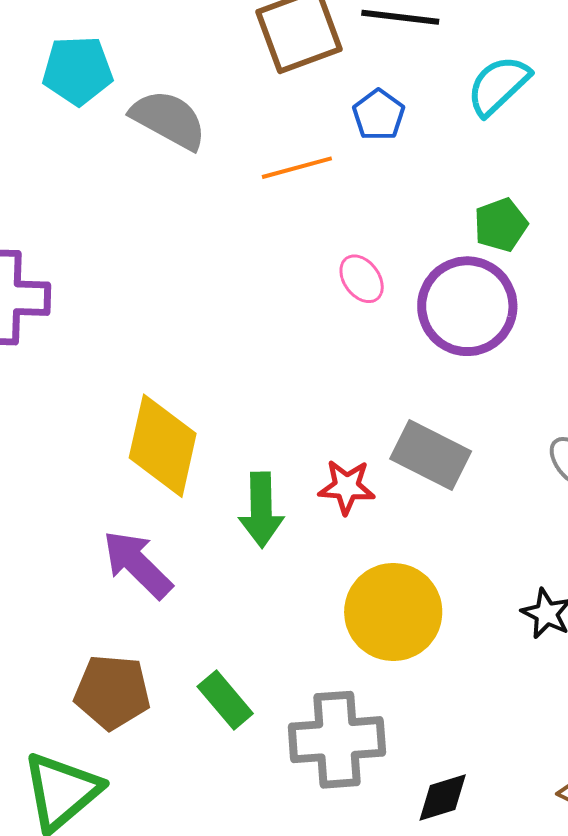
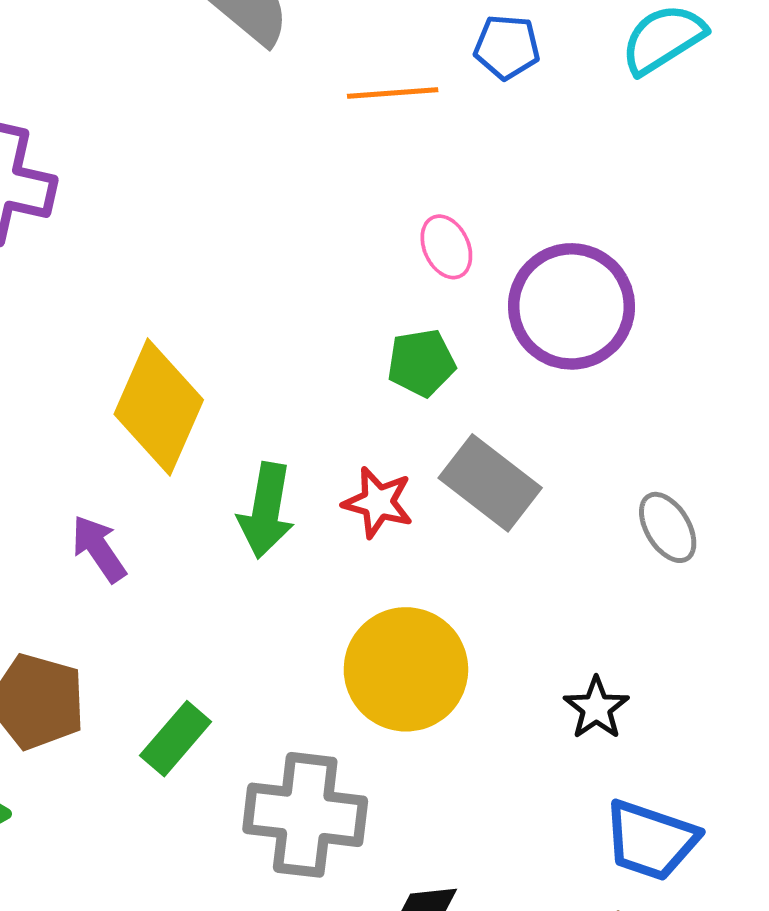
blue pentagon: (379, 115) -> (507, 47), turned 30
green pentagon: (501, 225) -> (421, 363), moved
purple arrow: (137, 564) -> (99, 549), size x0.7
green rectangle: (225, 700) -> (176, 739), turned 70

